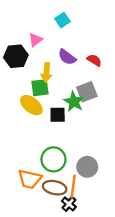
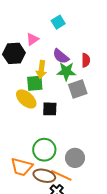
red semicircle: (94, 60) -> (86, 60), turned 56
green star: (74, 102) -> (66, 71), moved, turned -30
orange line: (73, 186) -> (61, 175), turned -75

